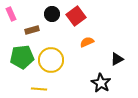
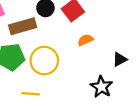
brown rectangle: (32, 30) -> (23, 26), size x1.6

